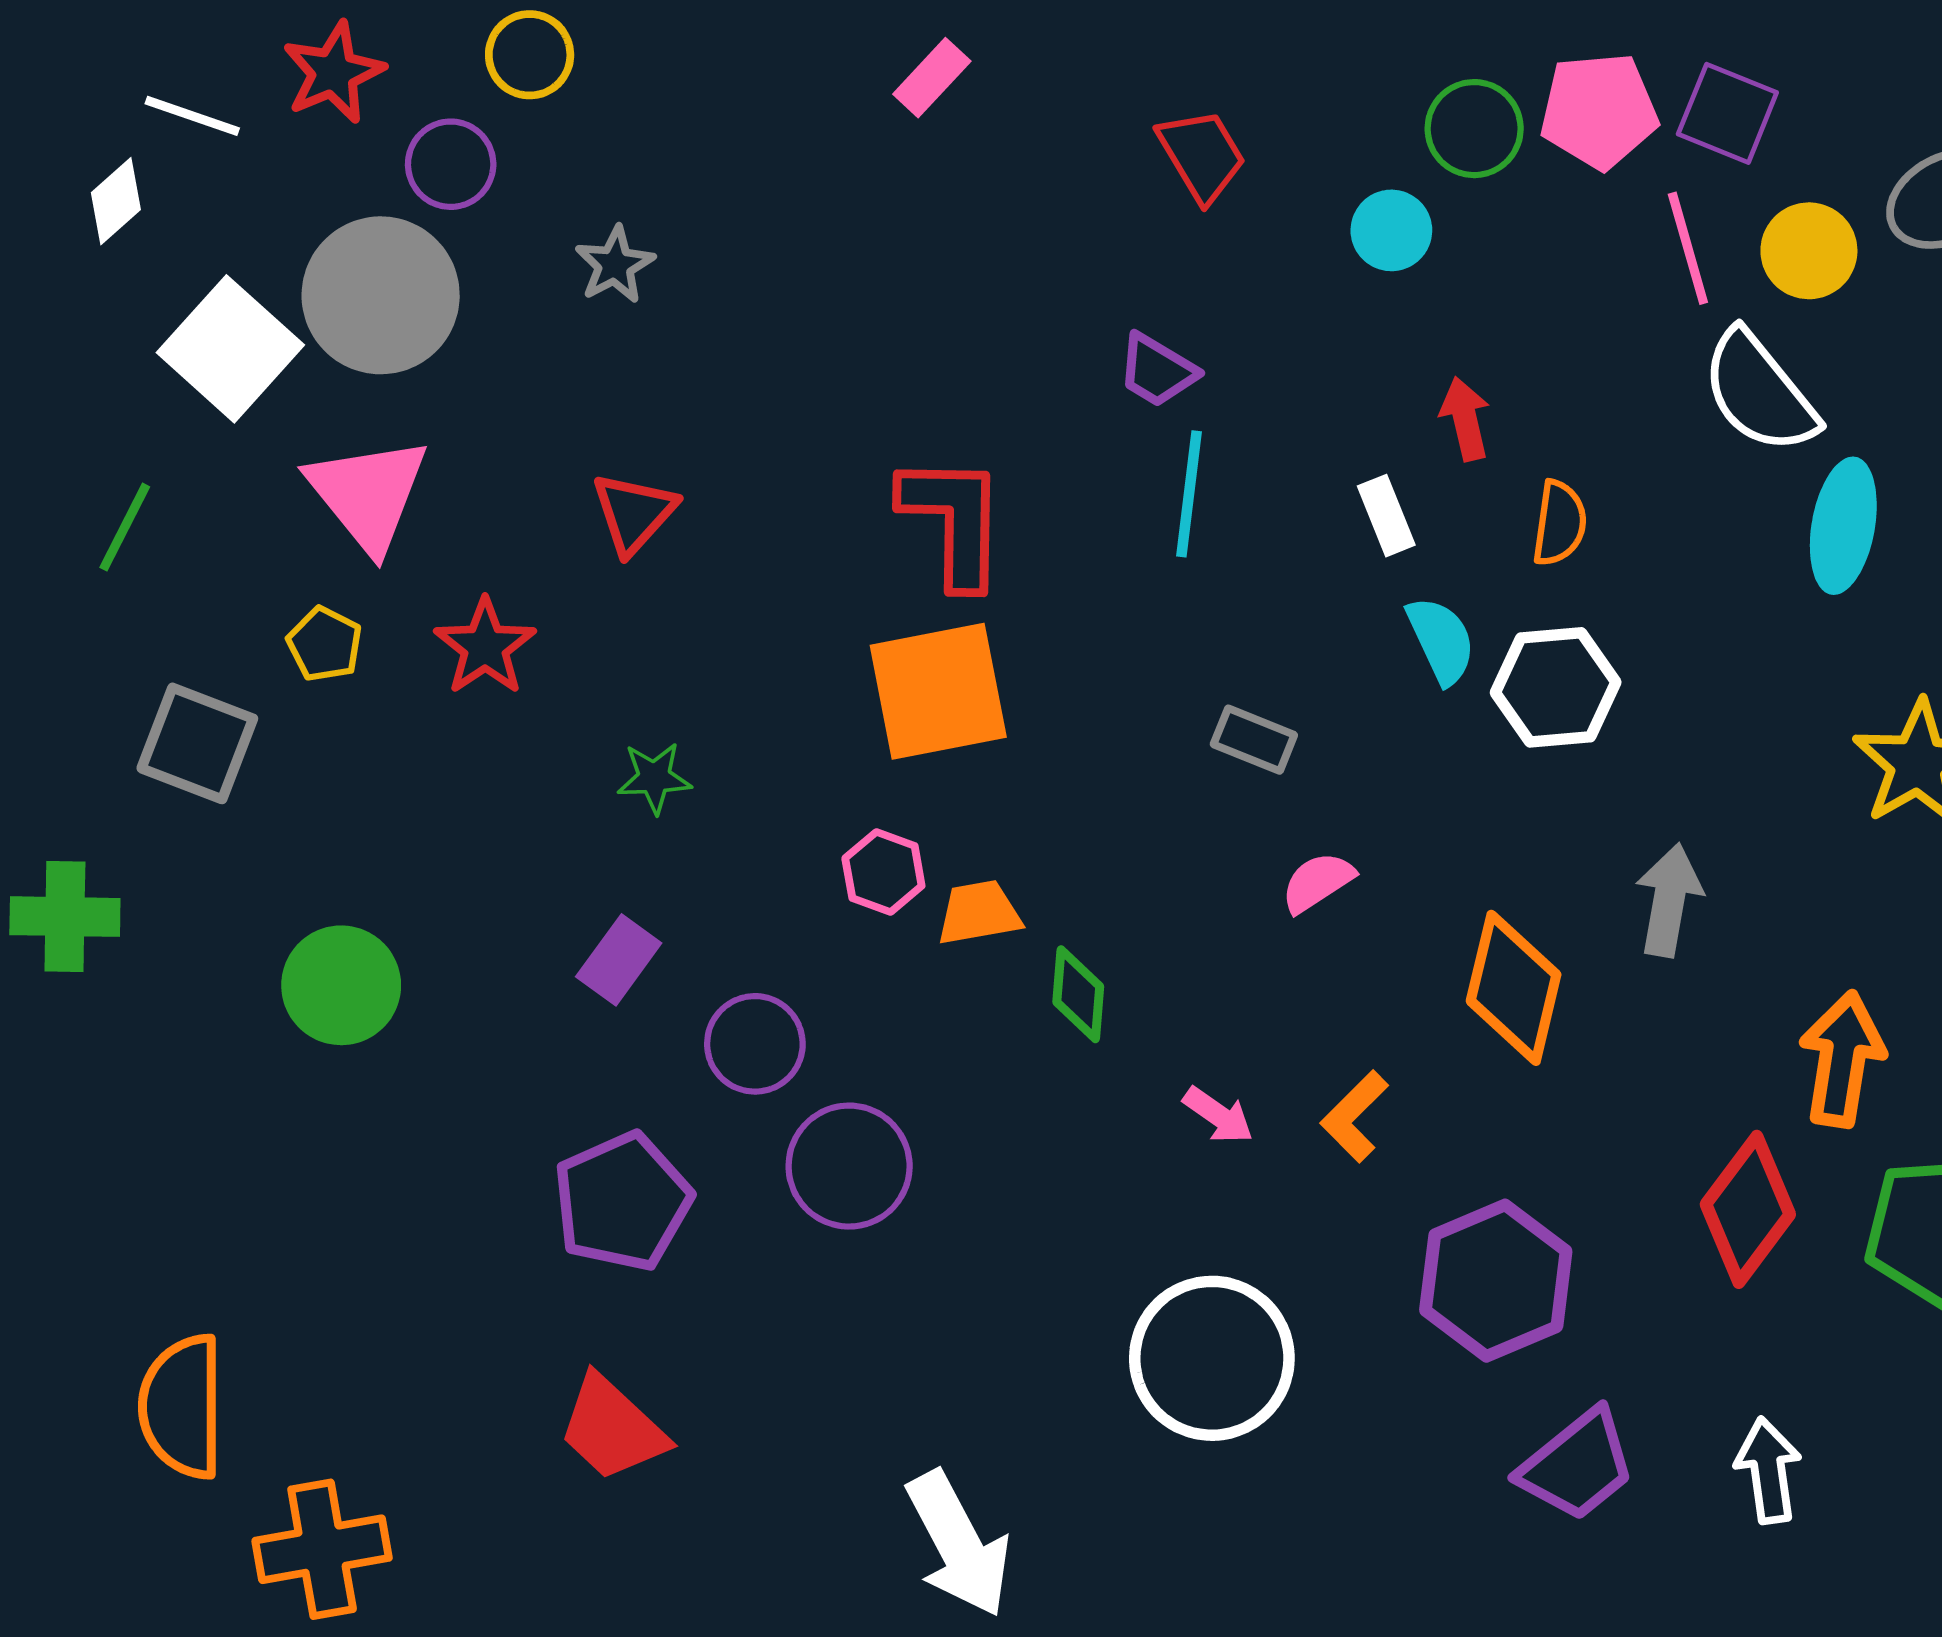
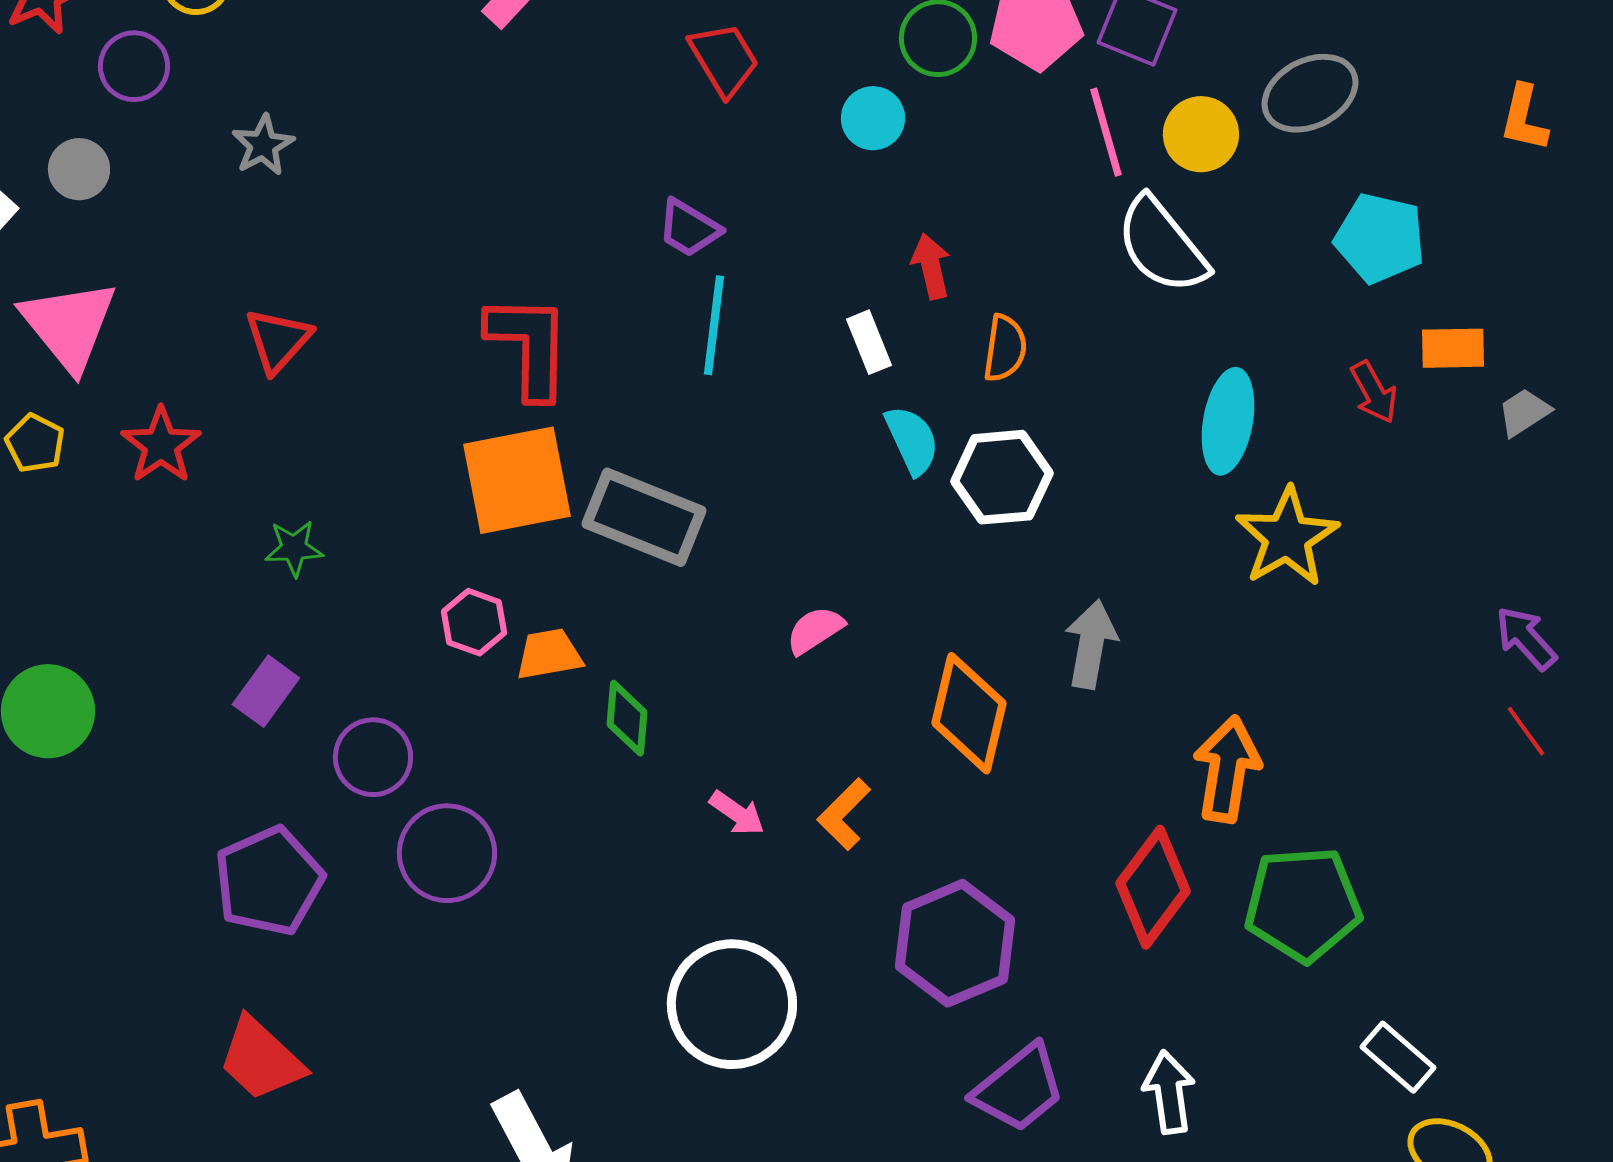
gray circle: (381, 295) -> (79, 169), size x0.5
cyan ellipse: (1843, 526) -> (1228, 421), moved
gray rectangle: (1254, 740) -> (644, 517), moved, size x1.8

